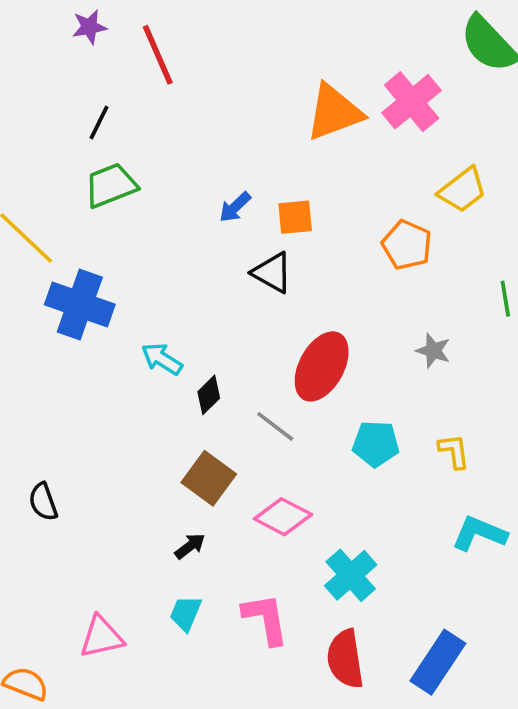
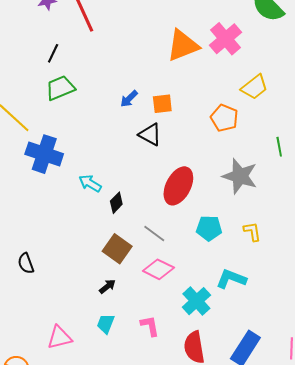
gray star: (433, 351) -> (240, 176), size x1.8
gray line: (275, 426) -> (154, 233), moved
cyan L-shape: (479, 533) -> (231, 279), moved
pink L-shape: (266, 619) -> (150, 326), size x0.7

